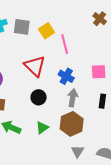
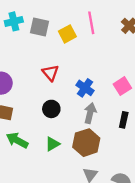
pink line: (65, 44) -> (91, 23), moved
red triangle: (35, 66) -> (50, 73), size x0.7
pink square: (99, 72) -> (122, 86), turned -35

